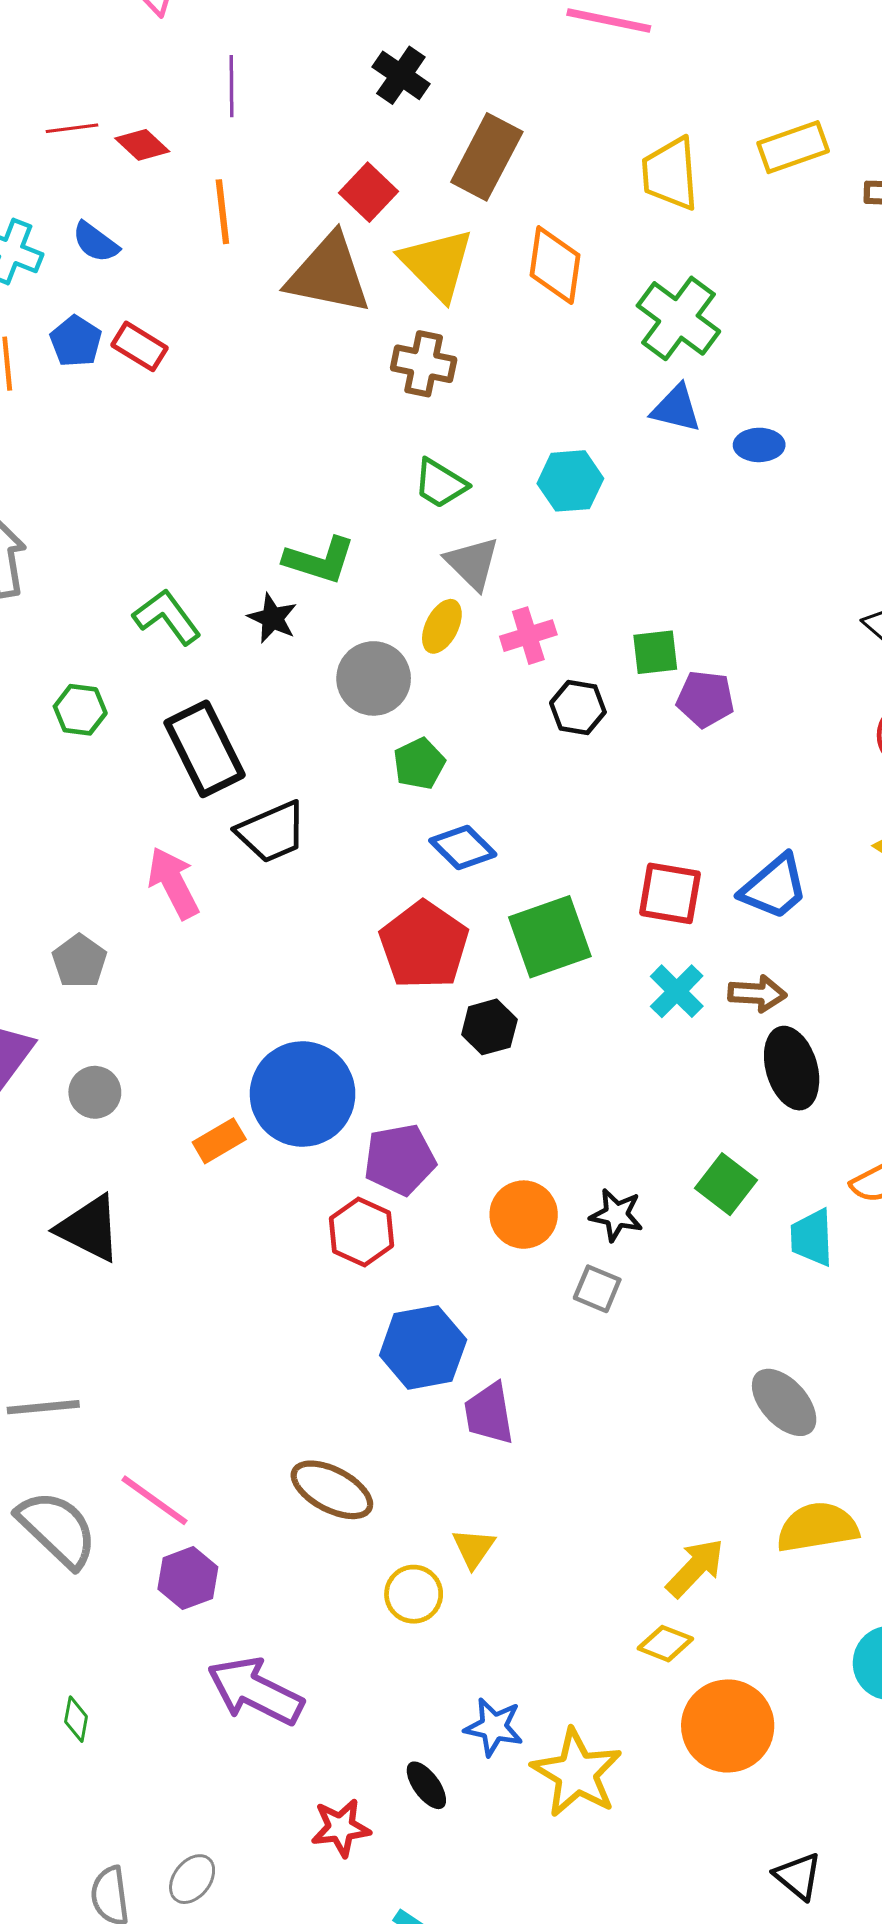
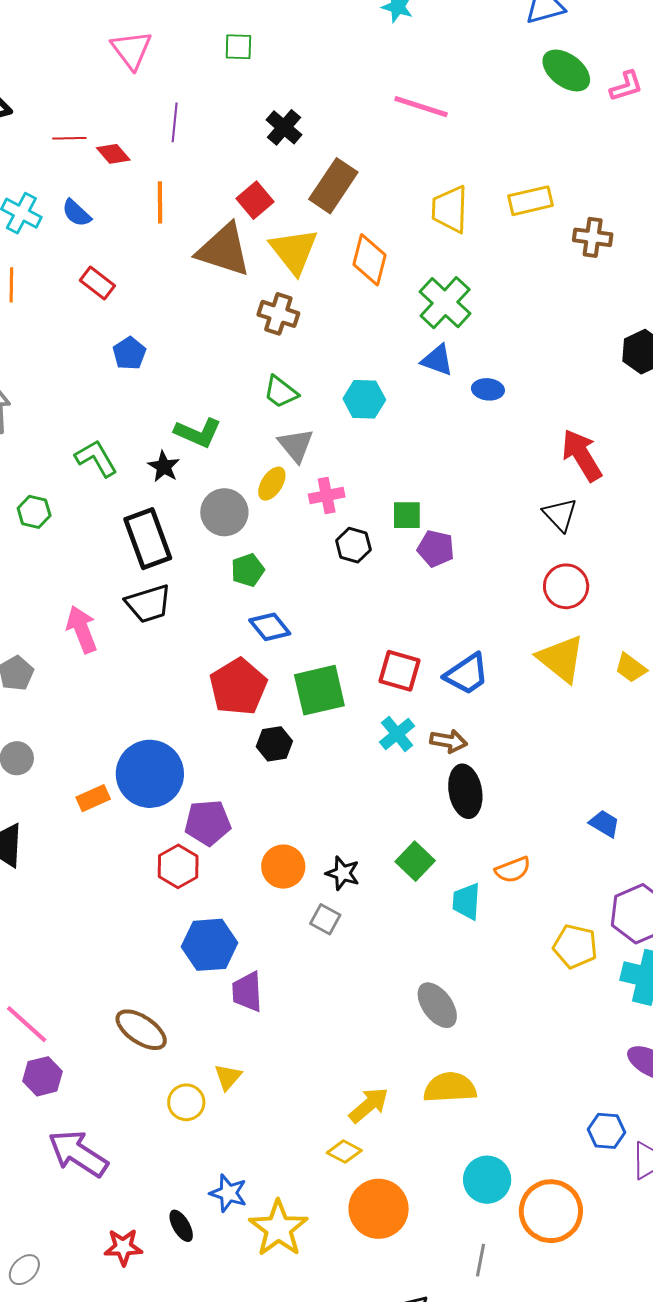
blue pentagon: (76, 341) -> (129, 353), moved
black rectangle: (205, 749) -> (148, 539), moved

